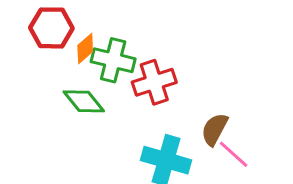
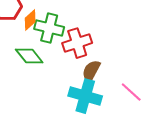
brown semicircle: (215, 129) -> (91, 71), moved

